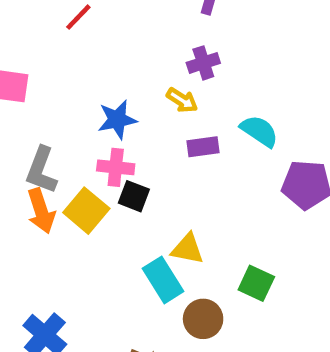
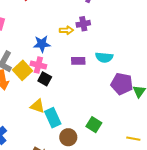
yellow arrow: (182, 100) -> (66, 30), moved, turned -40
cyan semicircle: (259, 131) -> (104, 57), turned 144
yellow square: (86, 211) -> (22, 70), moved
yellow triangle: (187, 249) -> (37, 106), moved

